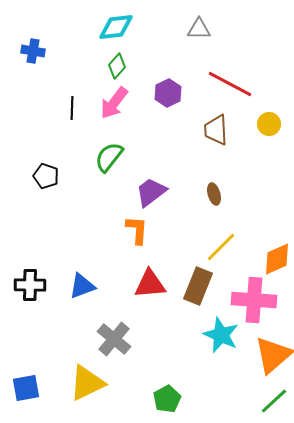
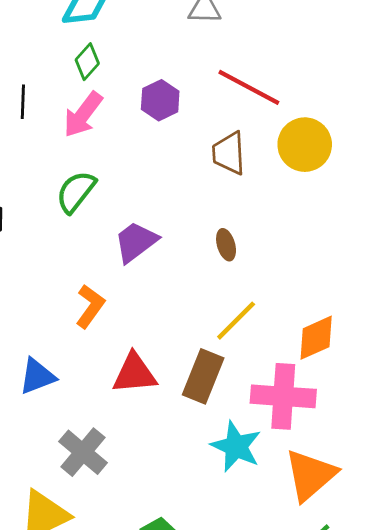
black line: (72, 108) -> (23, 102), moved
yellow circle: (269, 124) -> (305, 145), size x1.6
orange L-shape: (137, 230) -> (90, 306), moved, turned 32

